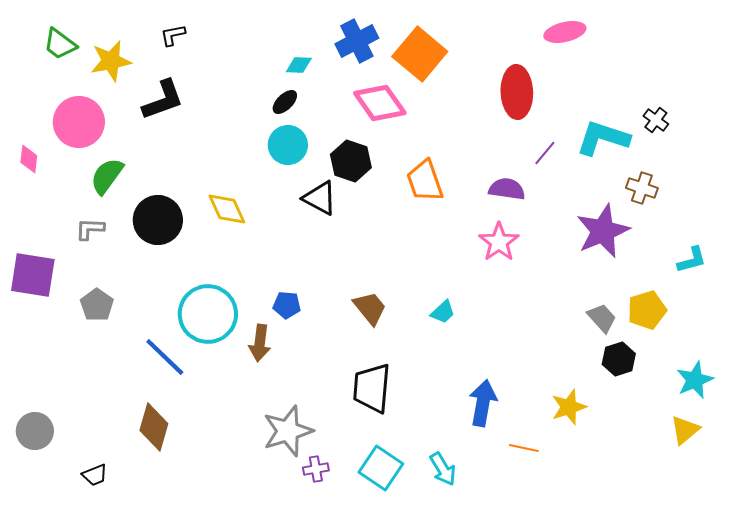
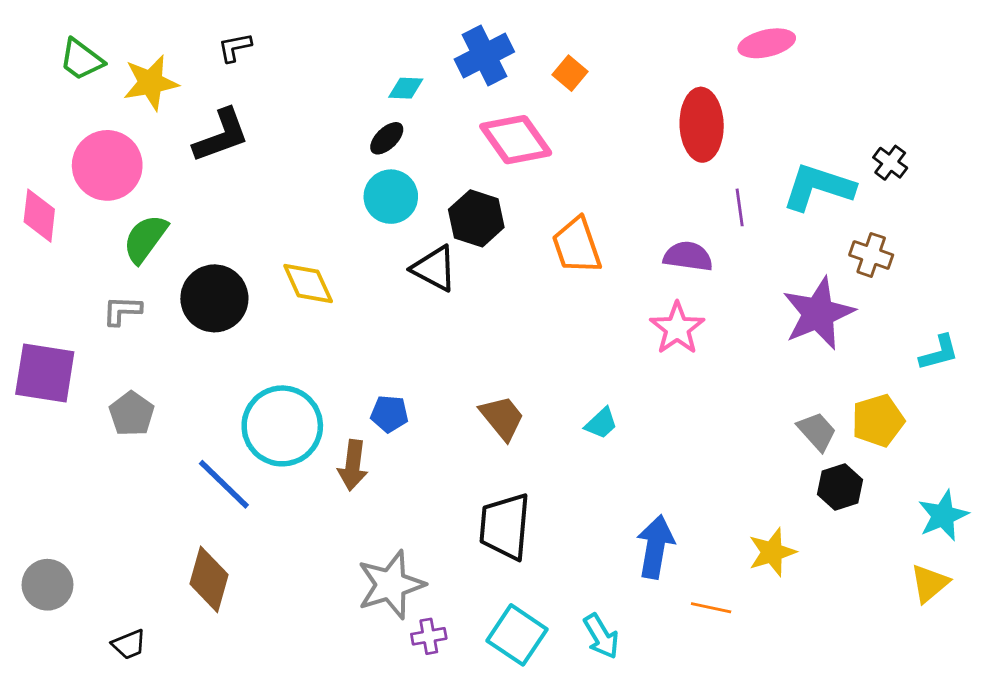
orange square: (420, 54) -> (570, 73), size x0.5
purple line: (545, 153) -> (740, 207), turned -48
pink diamond: (29, 159) -> (39, 216), size x1.4

